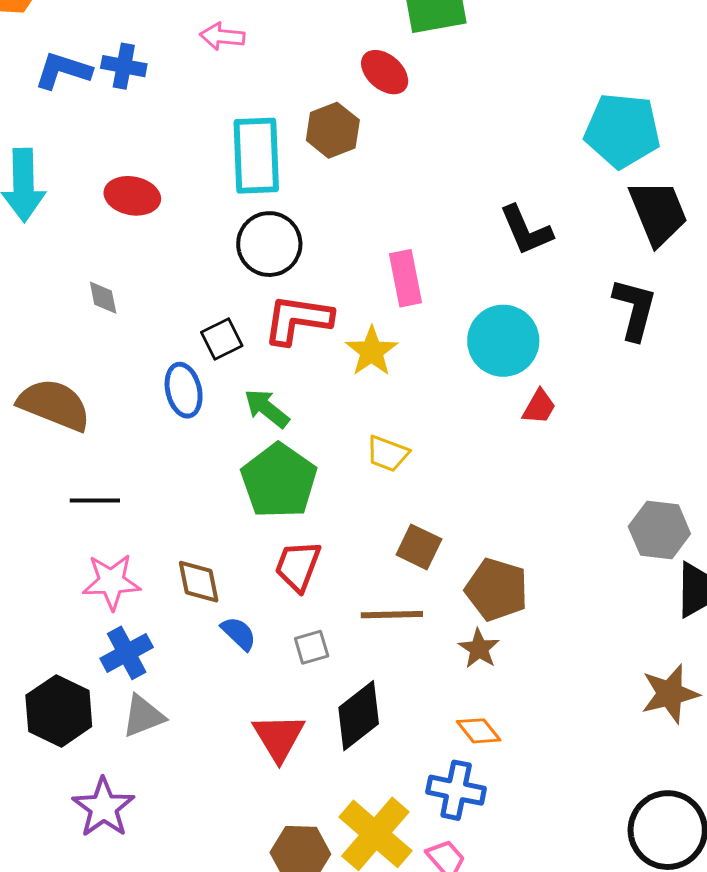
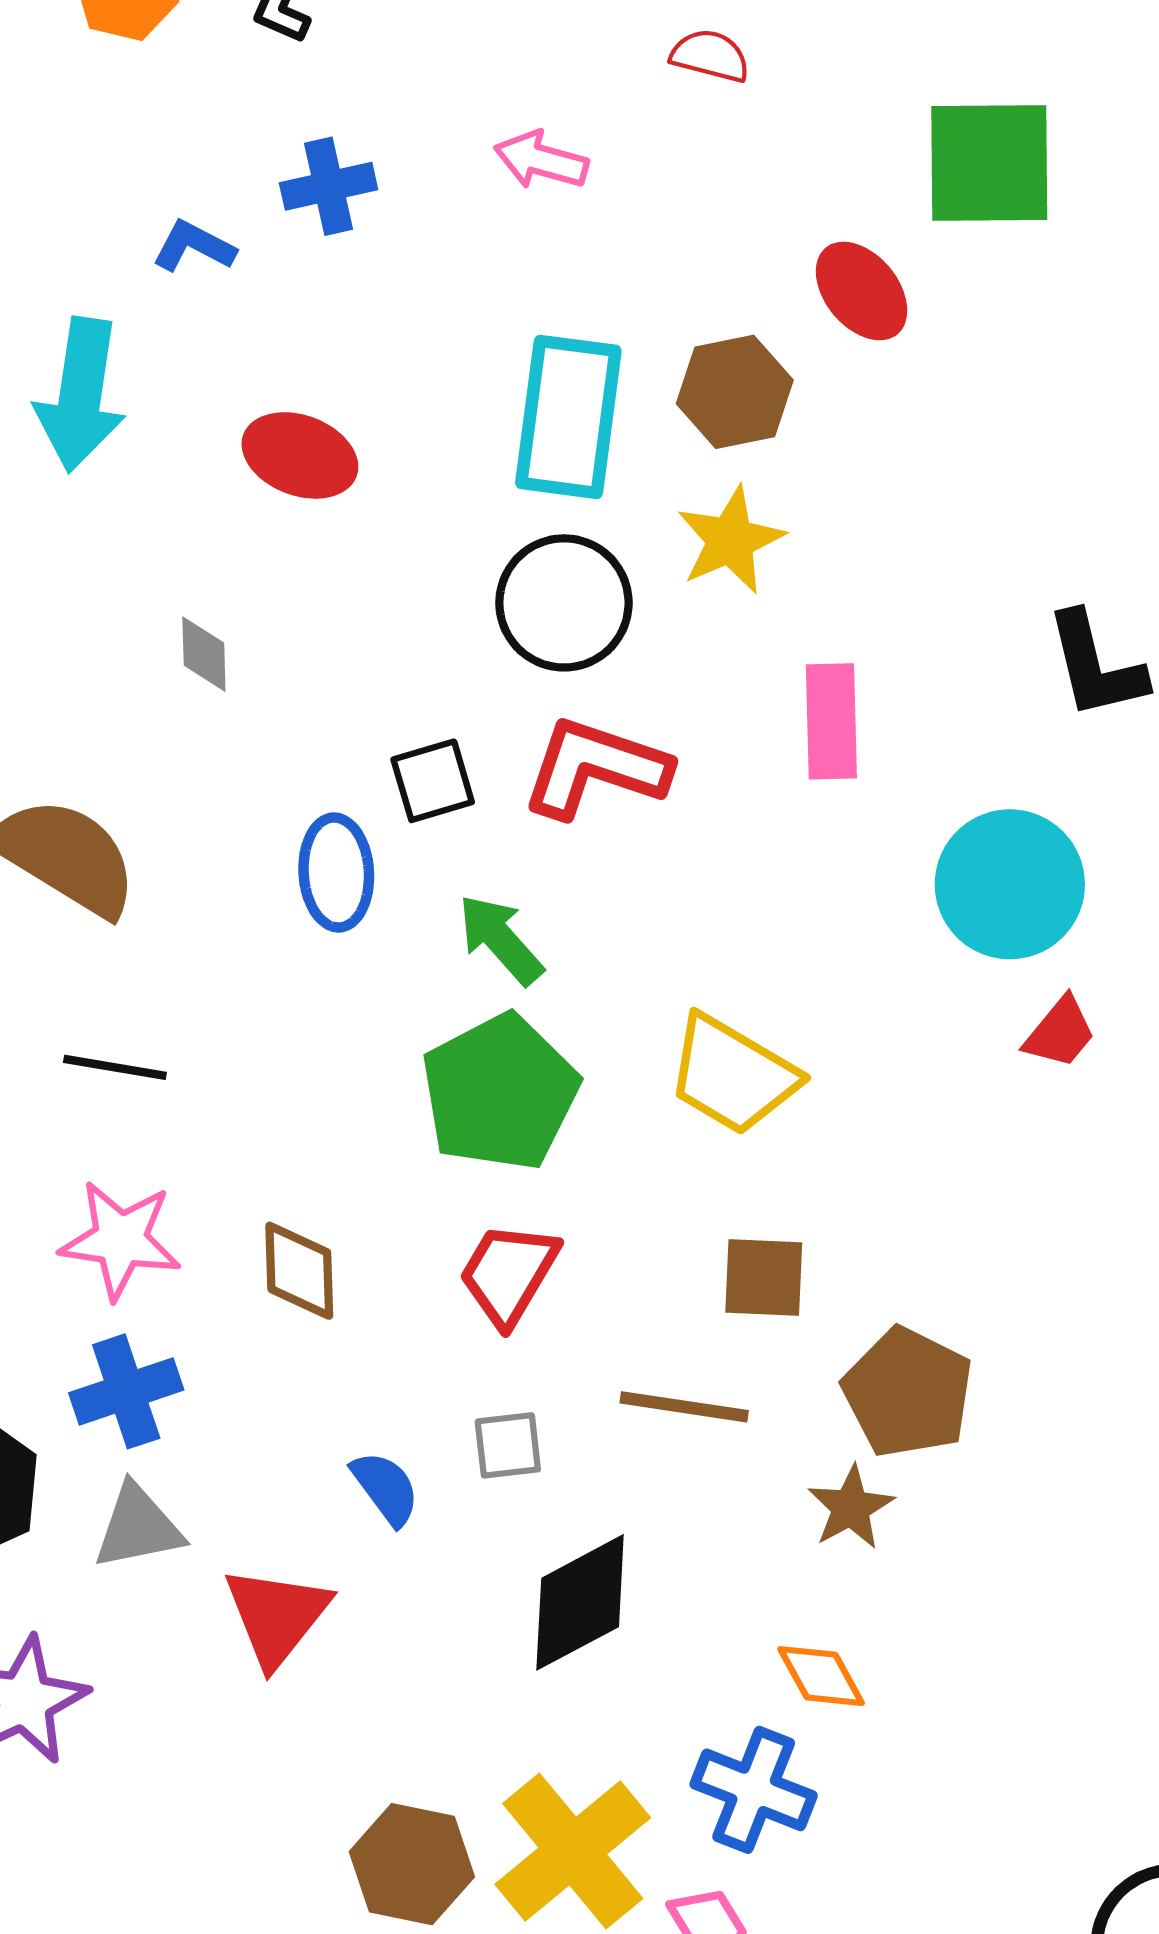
blue cross: (124, 66) -> (329, 186), turned -33
blue L-shape: (63, 71) -> (194, 246), moved, size x0.7
yellow star: (372, 351) -> (730, 540), moved
yellow trapezoid: (388, 454) -> (732, 1075), size x1.5
brown square: (419, 547) -> (764, 1278), turned -33
blue semicircle: (239, 633) -> (386, 1488), moved
red triangle: (279, 737) -> (277, 1616), moved

